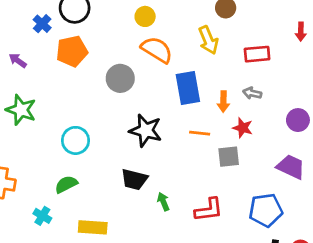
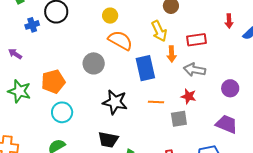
blue cross: (42, 24) -> (32, 25), turned 32
orange pentagon: (72, 51) -> (53, 82), moved
gray arrow: (252, 93) -> (194, 70), size x1.5
orange arrow: (223, 102) -> (172, 54), moved

